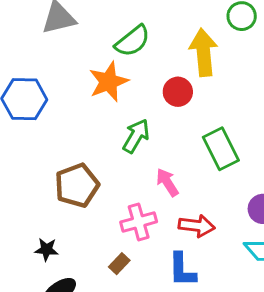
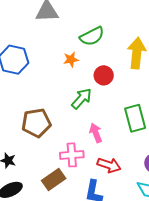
orange star: (109, 82) -> (71, 60), size x0.6
red circle: (178, 92) -> (104, 75), moved
brown rectangle: (119, 264) -> (54, 180), size x1.6

